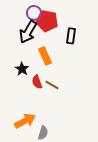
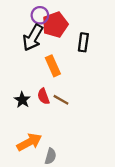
red pentagon: (47, 21) -> (55, 25), turned -30
black star: (22, 69) -> (22, 100), moved

